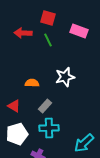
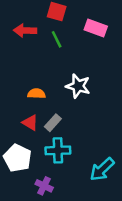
white star: (65, 77) -> (78, 86), turned 30
red triangle: (14, 106) -> (30, 123), moved
white pentagon: (17, 134) -> (18, 158), turned -30

